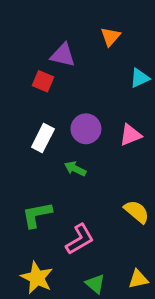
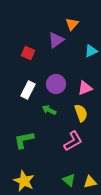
purple triangle: (63, 55) -> (56, 40), moved, turned -48
yellow semicircle: (137, 212) -> (81, 113), moved, turned 30
pink L-shape: (80, 239) -> (73, 141), moved
green triangle: (95, 284) -> (69, 180), moved

